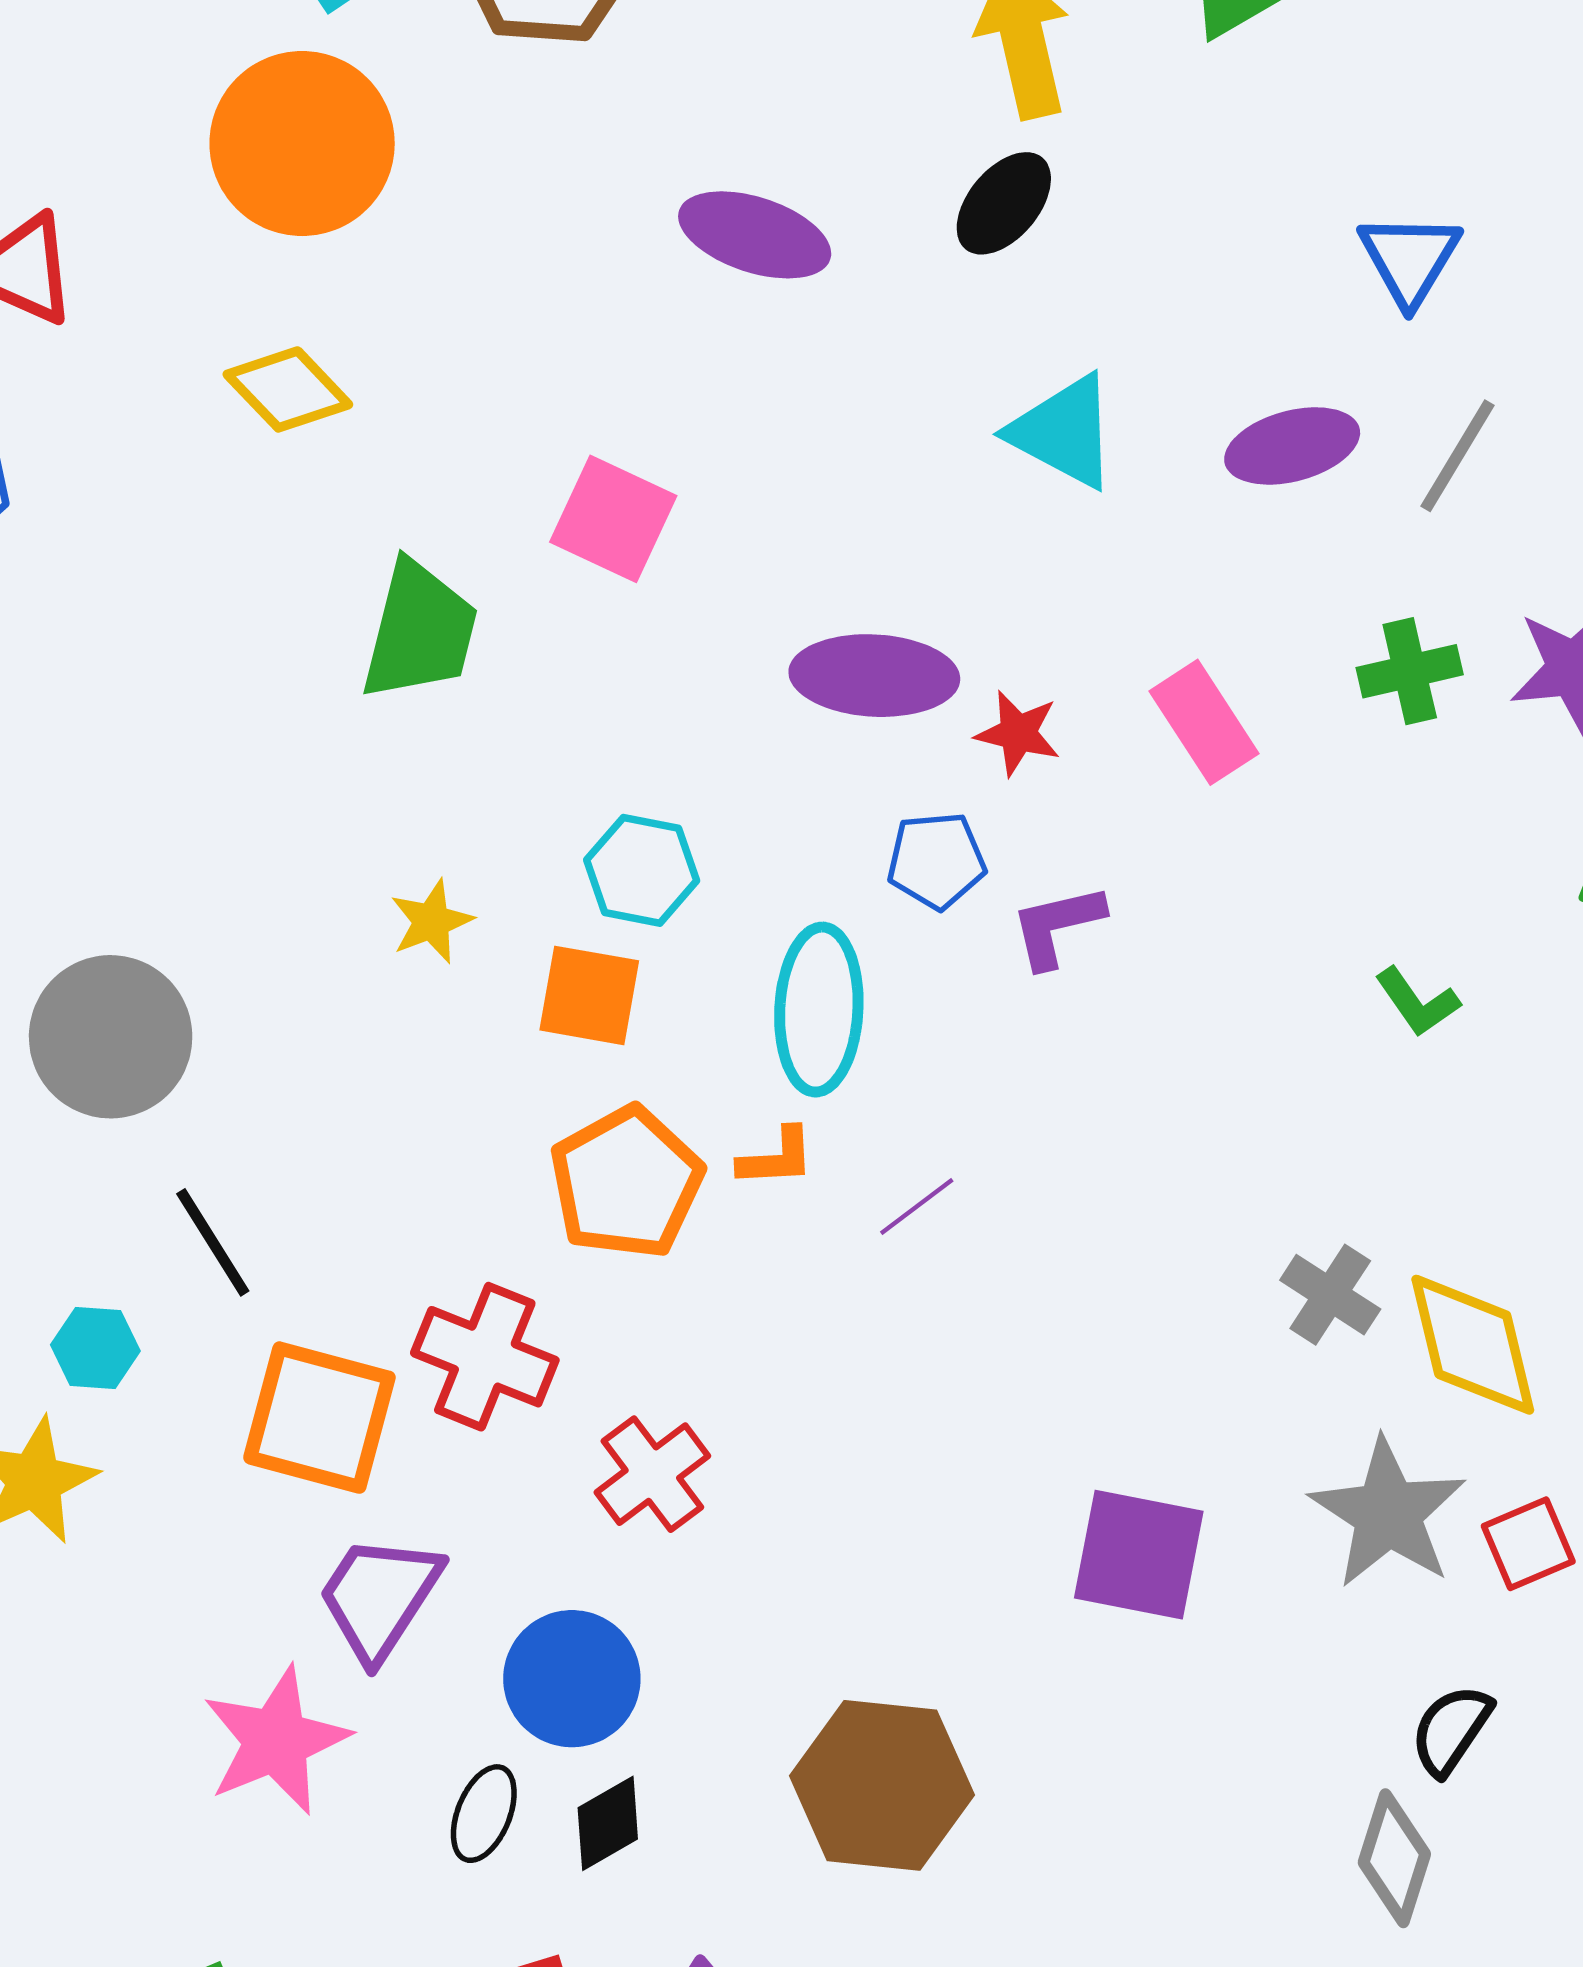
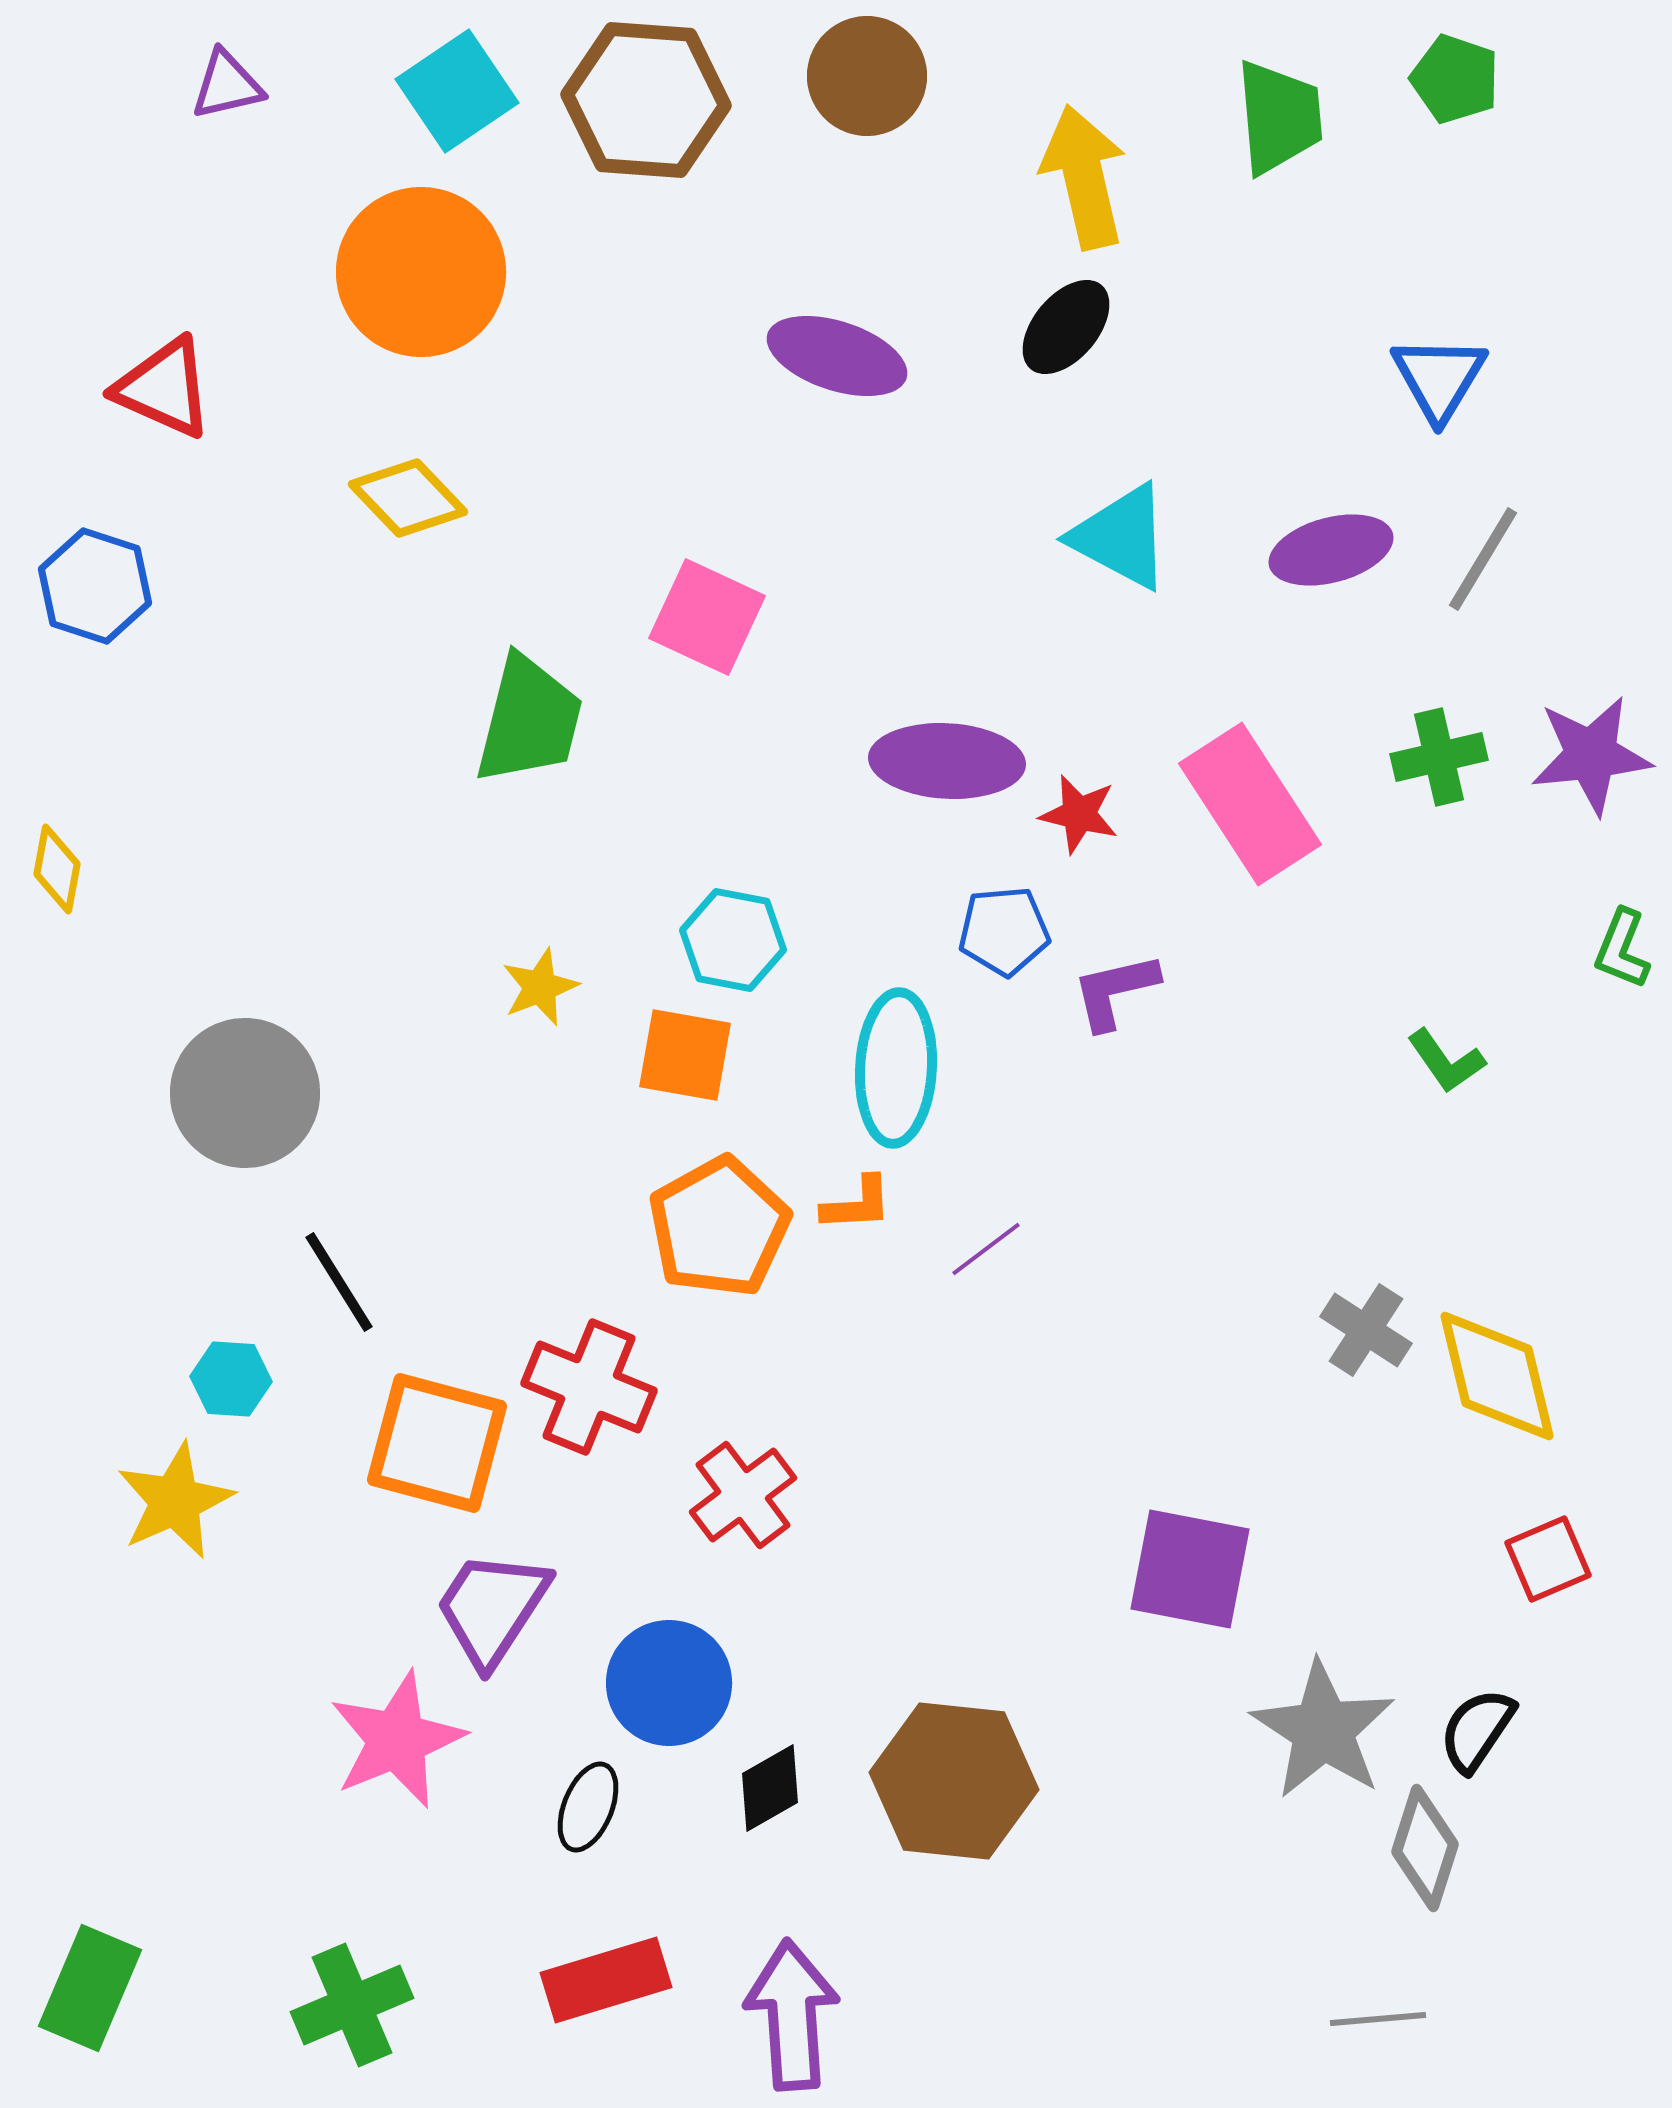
pink rectangle: (1204, 722) -> (1250, 804), size x1.4
gray star: (1388, 1513) -> (1323, 1730), moved
black diamond: (608, 1823) -> (770, 1788), moved

